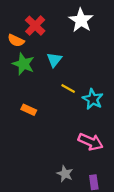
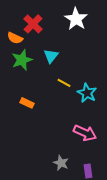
green star: (23, 64) -> (22, 60), turned 30

